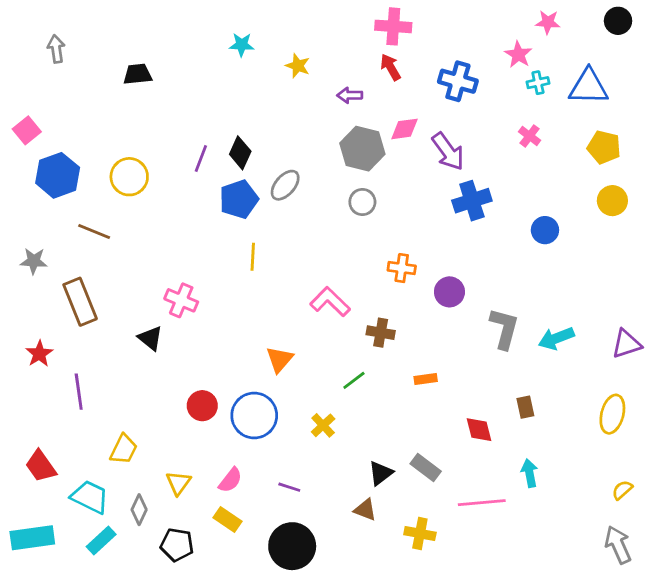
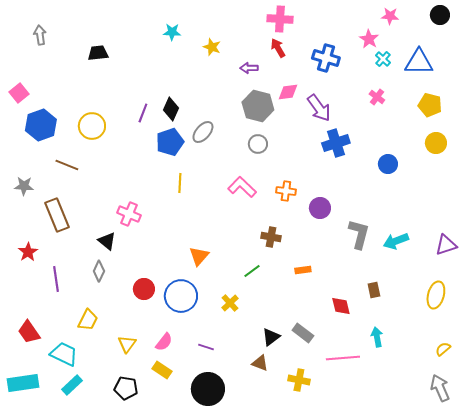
cyan cross: (538, 83) -> (383, 59), turned -35
pink L-shape: (330, 302) -> (242, 187), moved
gray diamond: (139, 510) -> (99, 271), moved

